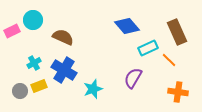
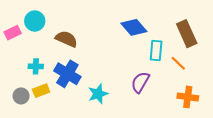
cyan rectangle: (148, 48) -> (156, 51), turned -60
cyan cross: (34, 63) -> (36, 66), turned 32

